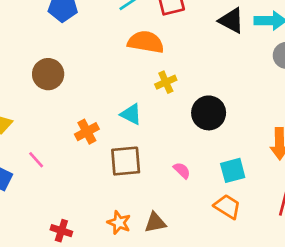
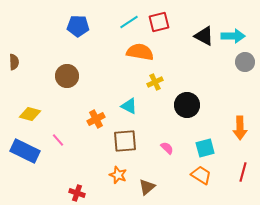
orange star: (119, 223) -> (118, 175), moved
brown triangle: (155, 223) -> (147, 187), turned -30

